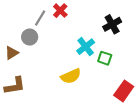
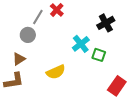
brown triangle: (12, 53) -> (19, 59), moved
yellow semicircle: (71, 76) -> (56, 72), moved

